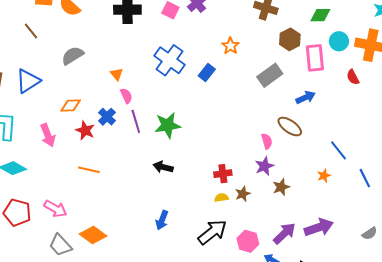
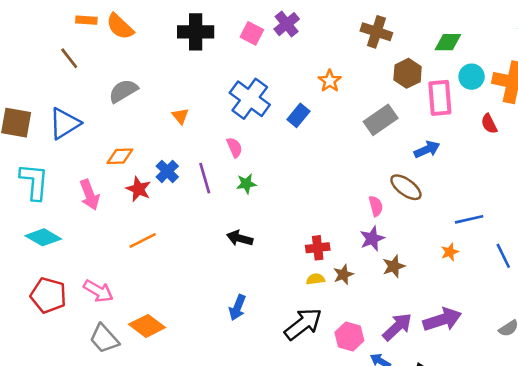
pink semicircle: (126, 96) -> (234, 147), moved
green star: (168, 125) -> (246, 184), size x0.6
blue line: (338, 150) -> (469, 219), turned -65
orange line: (89, 170) -> (143, 240), turned -40

